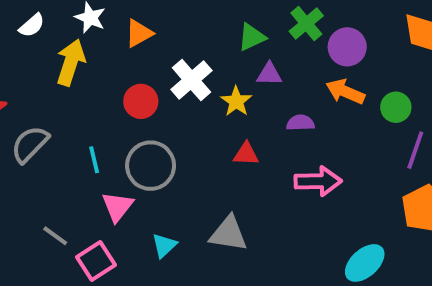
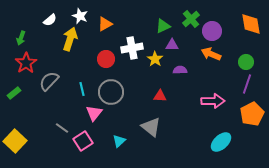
white cross: (191, 80) -> (132, 48), turned 30
green circle: (396, 107) -> (246, 62), moved
purple semicircle: (300, 123) -> (180, 70), moved
red triangle: (246, 154) -> (160, 96), moved
pink arrow: (318, 181) -> (213, 101), moved
gray triangle: (228, 234) -> (151, 127), turned 30
cyan triangle: (164, 245) -> (119, 141), moved

